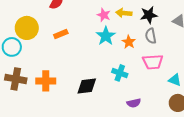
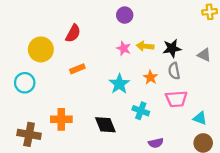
yellow circle: (27, 28) -> (41, 49), moved
cyan star: (106, 36) -> (119, 84), moved
brown cross: (16, 79) -> (29, 134), moved
black diamond: (87, 86) -> (105, 125), turned 75

